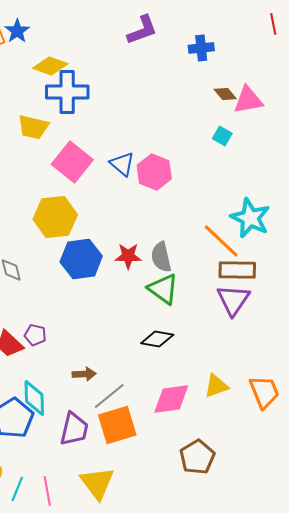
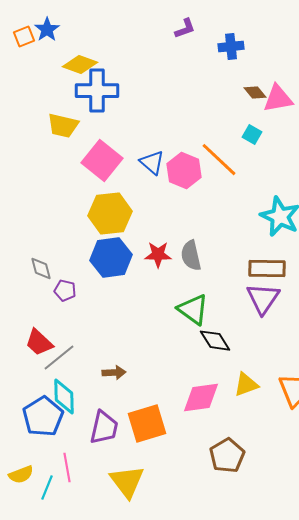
purple L-shape: (142, 30) -> (185, 29), moved, size x0.7
yellow hexagon: (55, 217) -> (110, 214), moved
orange line: (221, 241) -> (219, 160), moved
green triangle: (163, 289) -> (193, 310), moved
purple pentagon: (35, 335) -> (65, 291), moved
black diamond: (157, 339) -> (215, 341), moved, turned 48
gray line: (109, 396) -> (59, 358), moved
pink line: (47, 491) -> (67, 468), moved

